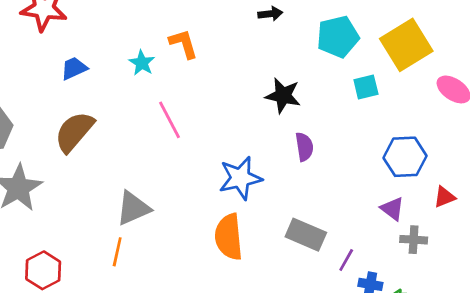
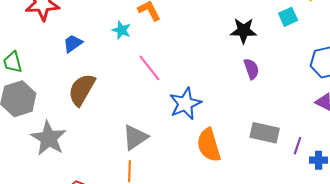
black star: (283, 96) -> (243, 31), moved
blue star: (240, 178) -> (185, 104), moved

